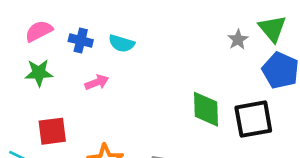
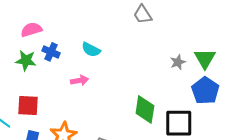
blue cross: (81, 41) -> (51, 52), moved
pink arrow: (97, 82) -> (79, 80), moved

